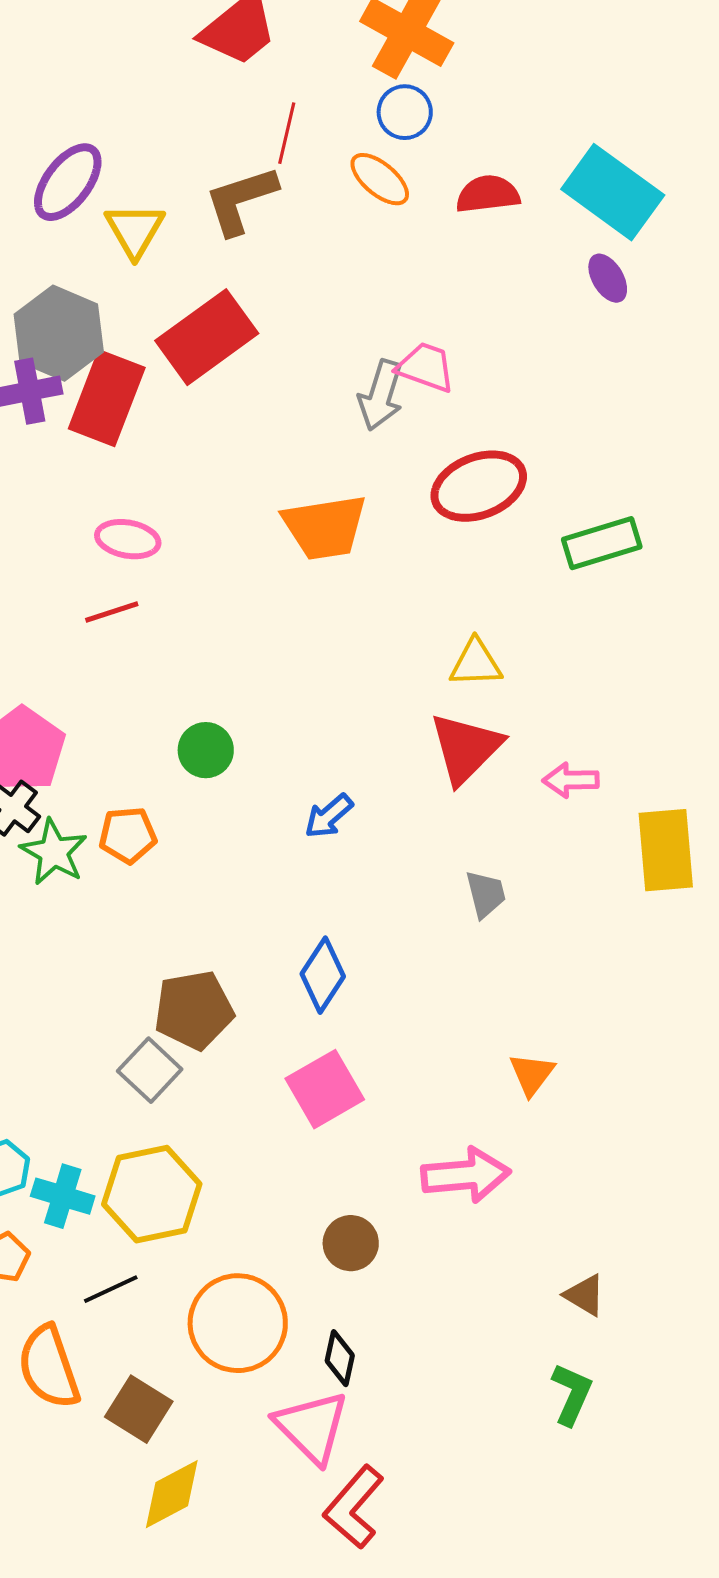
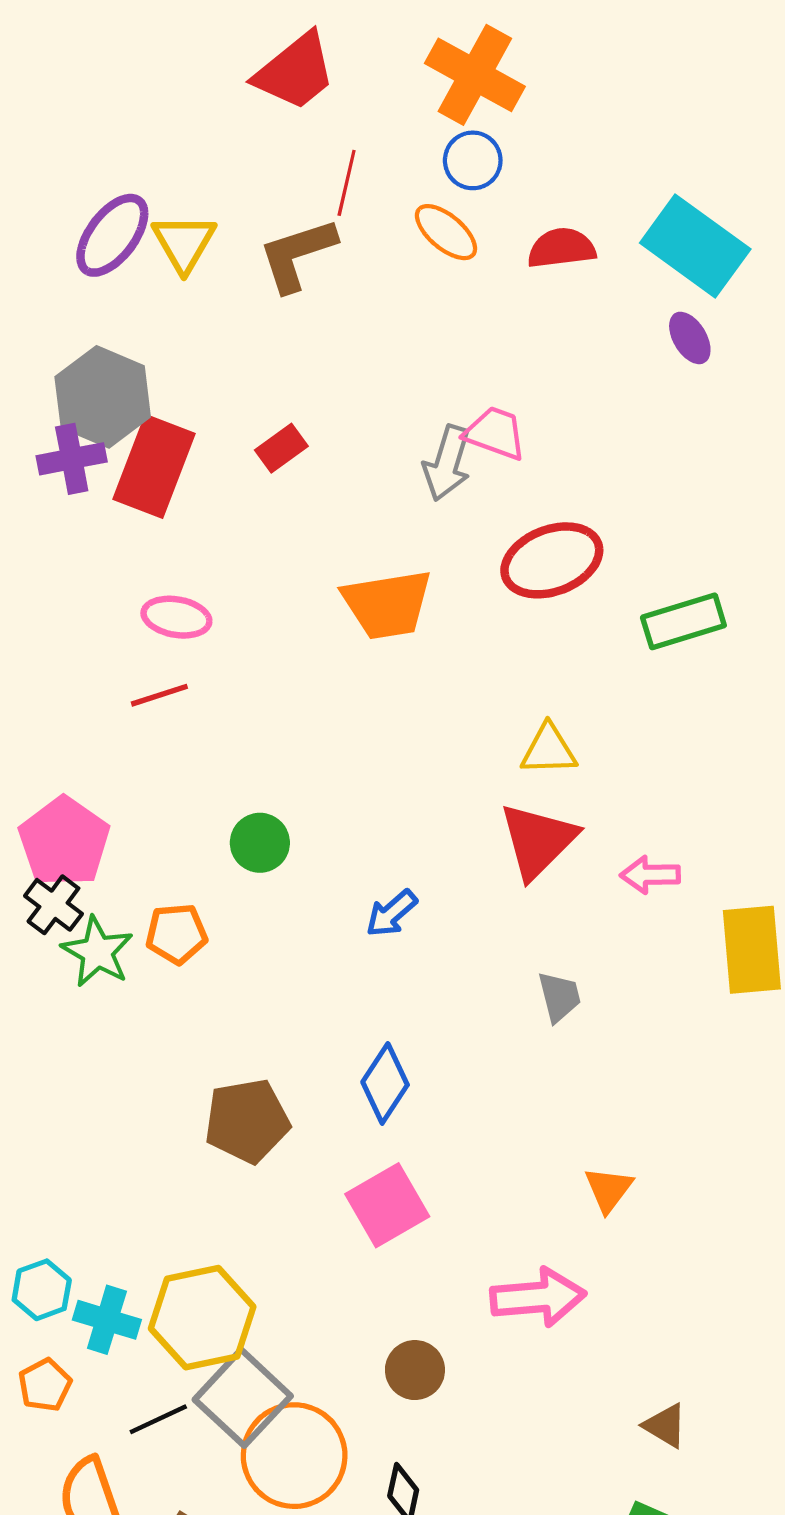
yellow triangle: (135, 230) -> (184, 243), moved
red rectangle: (207, 337) -> (281, 448), moved, size x0.5
gray square: (150, 1070) -> (243, 1398), moved, size x1.4

